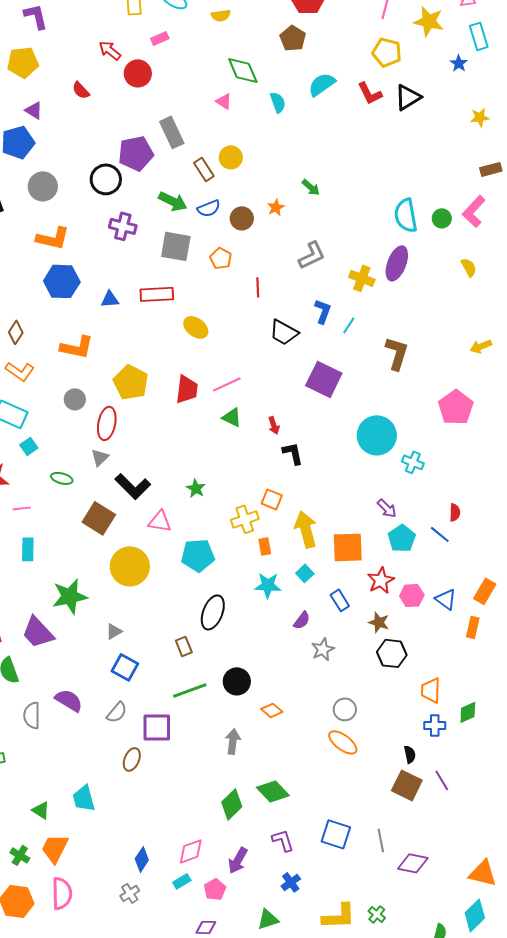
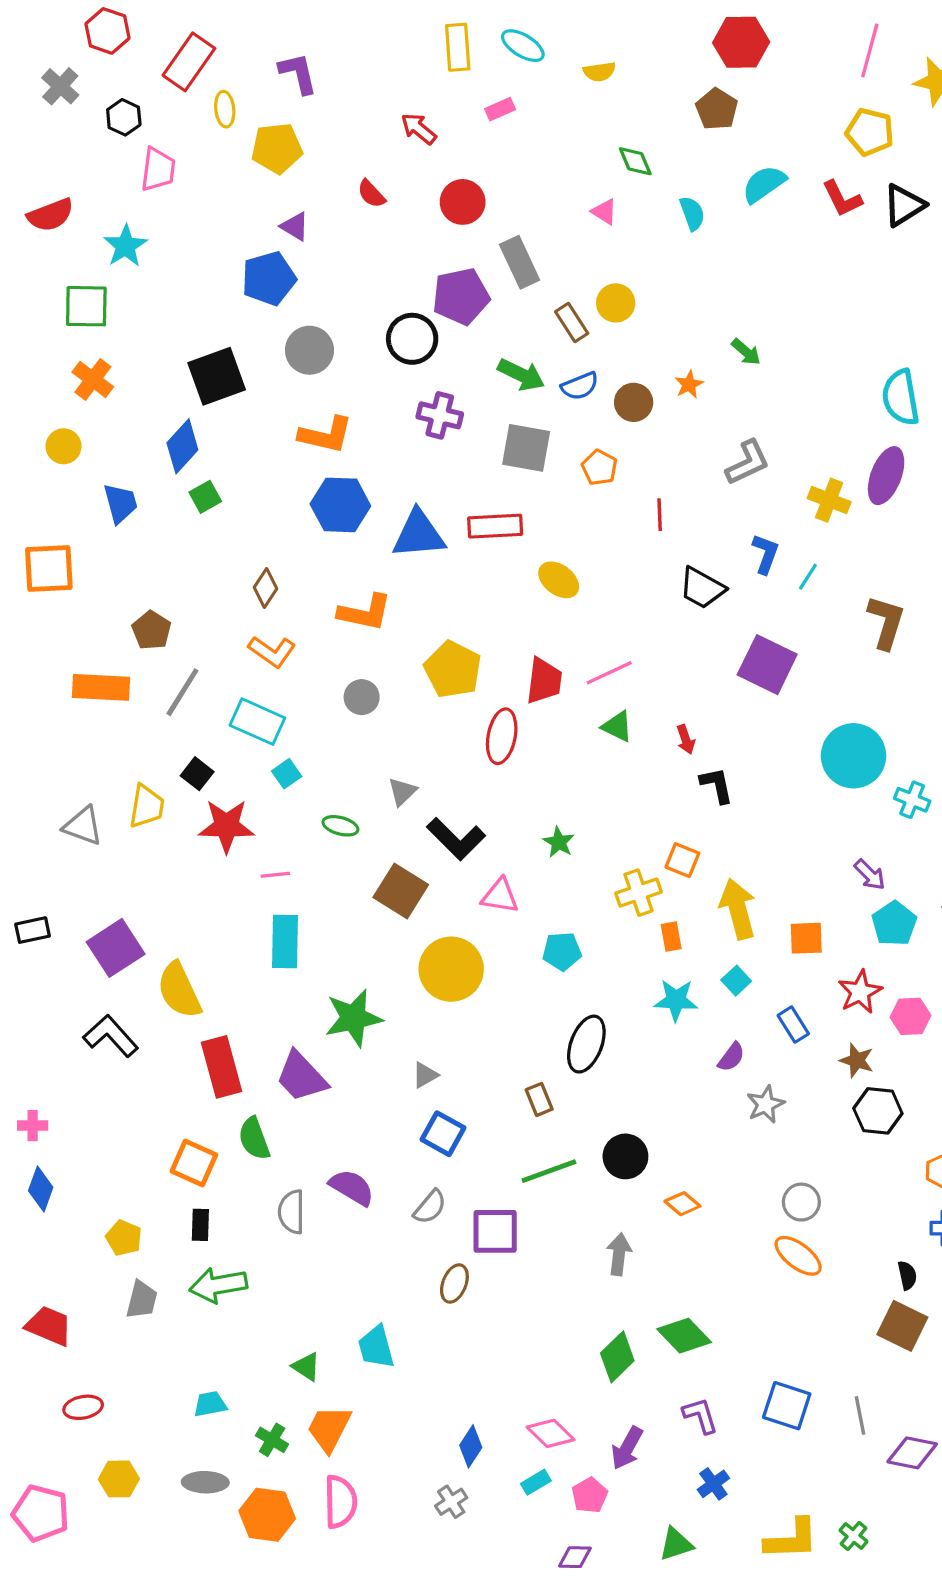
green diamond: (243, 70) -> (635, 161), size x0.7
red circle: (138, 73) -> (463, 202), moved
blue triangle: (110, 299) -> (419, 534), size x1.8
red ellipse: (107, 423) -> (502, 736), moved
orange square: (348, 547) -> (806, 938), size x0.7
cyan rectangle: (28, 549) -> (285, 941), size x1.4
cyan pentagon: (198, 555) -> (562, 951), size x0.7
pink diamond: (191, 851) -> (551, 1433), turned 64

